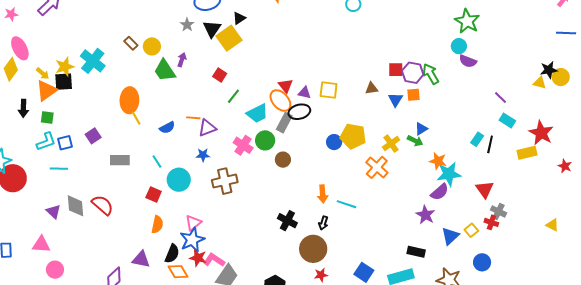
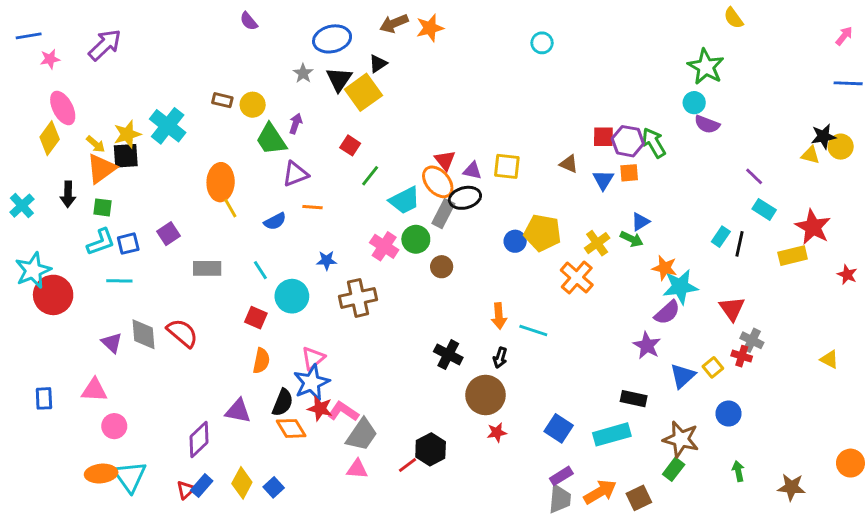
brown rectangle: (131, 43) -> (222, 100), turned -32
brown triangle: (372, 88) -> (569, 164), turned 32
purple triangle: (207, 128) -> (295, 174), moved

